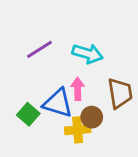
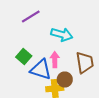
purple line: (40, 49) -> (31, 16), moved
green square: (28, 114) -> (24, 56), moved

